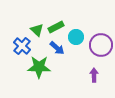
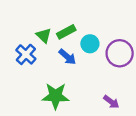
green star: (39, 67) -> (56, 96), moved
purple arrow: (94, 75) -> (111, 102), moved, turned 128

